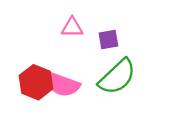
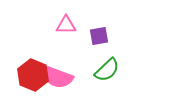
green semicircle: (117, 77) -> (107, 70), size x0.7

